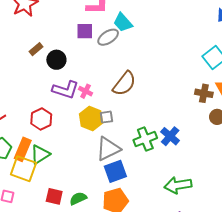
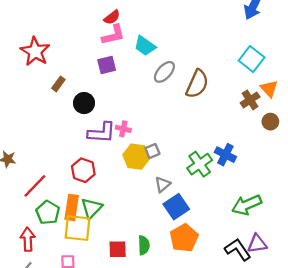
gray ellipse: (108, 37) -> (164, 72), moved
brown rectangle: (36, 49) -> (58, 84), moved
brown semicircle: (124, 84) -> (197, 84), moved
brown cross: (204, 93) -> (250, 100), turned -30
gray triangle: (108, 149) -> (163, 184), size x0.6
green semicircle: (78, 198) -> (144, 245), turned 126

